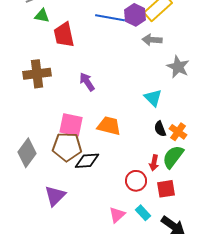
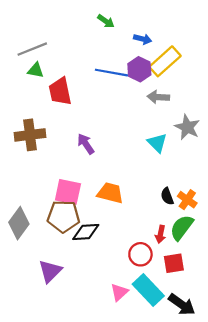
cyan triangle: (153, 98) -> (157, 143), moved
cyan rectangle: (143, 213) -> (148, 290), size x1.8

